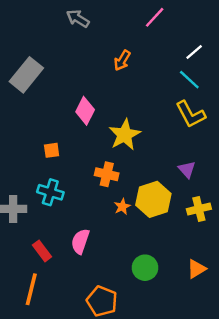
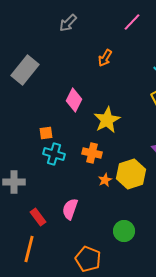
gray arrow: (78, 19) -> (68, 23), turned -78
cyan cross: (50, 192) -> (54, 154), moved

